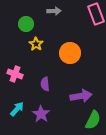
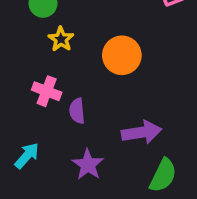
pink cross: (15, 74) -> (47, 91), moved
purple star: (41, 114) -> (88, 165), moved

